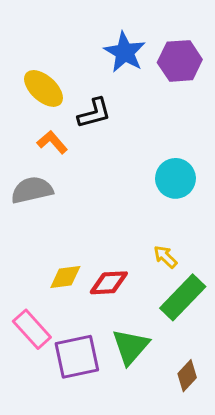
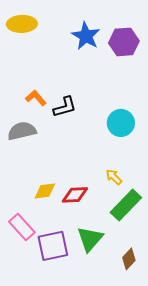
yellow ellipse: (44, 88) -> (22, 24), moved, turned -44
black L-shape: (94, 113) -> (65, 107), moved

